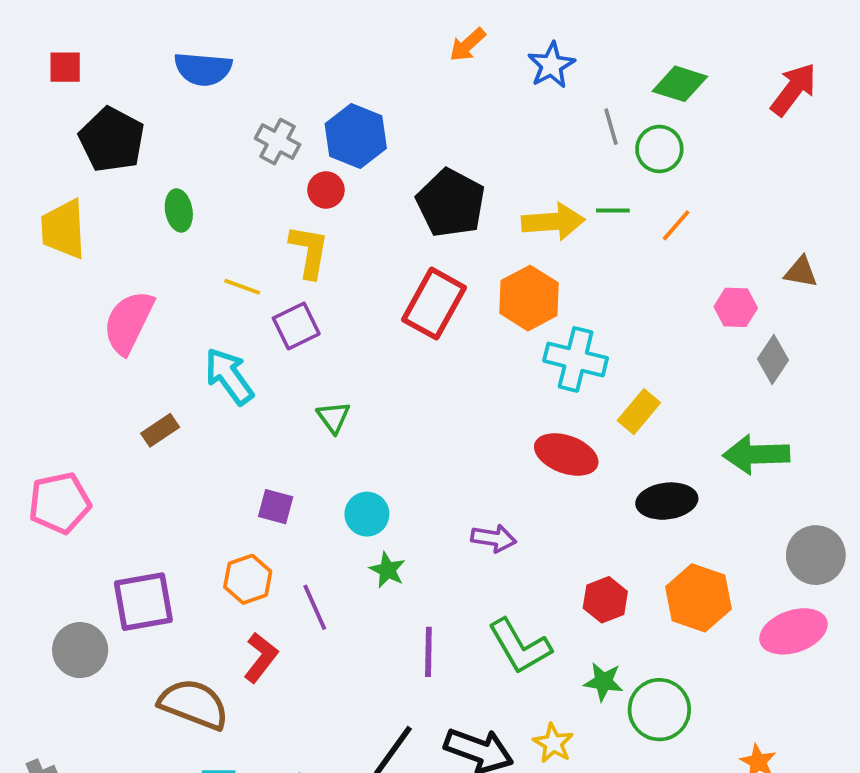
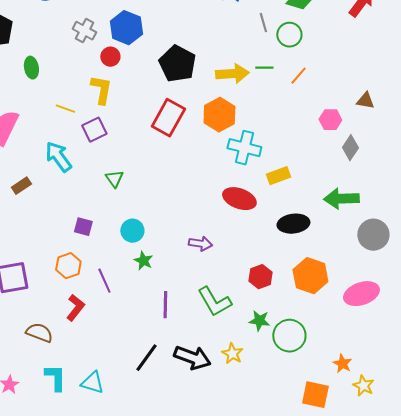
yellow rectangle: (639, 412) -> (278, 176), turned 30
gray circle: (816, 555) -> (373, 235), moved
brown semicircle: (194, 704) -> (39, 333), size x0.7

